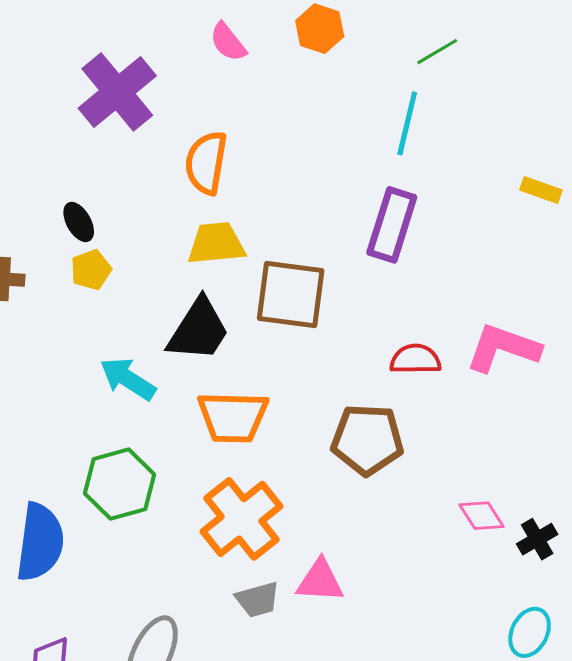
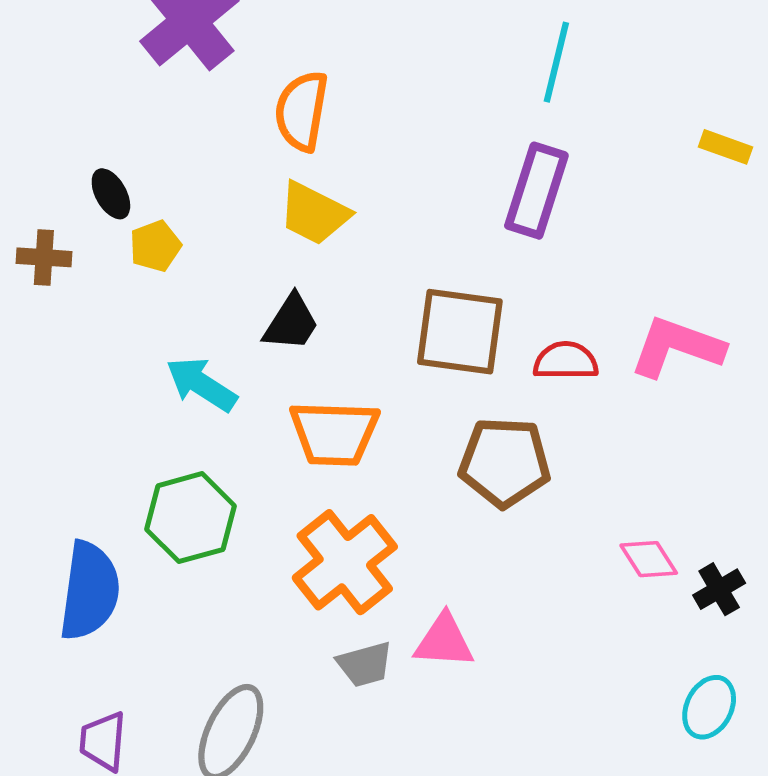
black ellipse: (79, 222) -> (111, 194), moved
yellow trapezoid: (216, 243) -> (314, 213), turned -148
brown square: (291, 294) -> (460, 332), moved
black trapezoid: (199, 330) -> (291, 323), size x0.7

